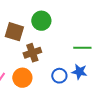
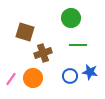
green circle: (41, 21) -> (71, 18), moved
green line: (82, 48) -> (78, 45), moved

